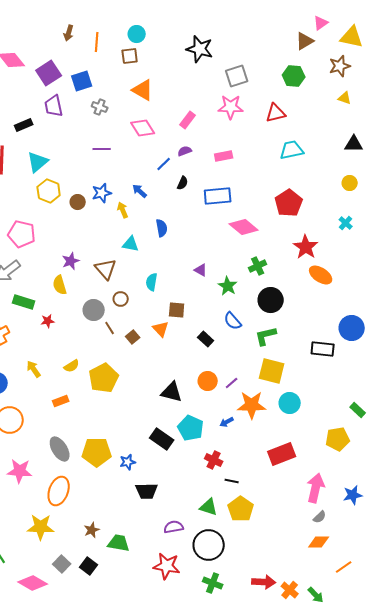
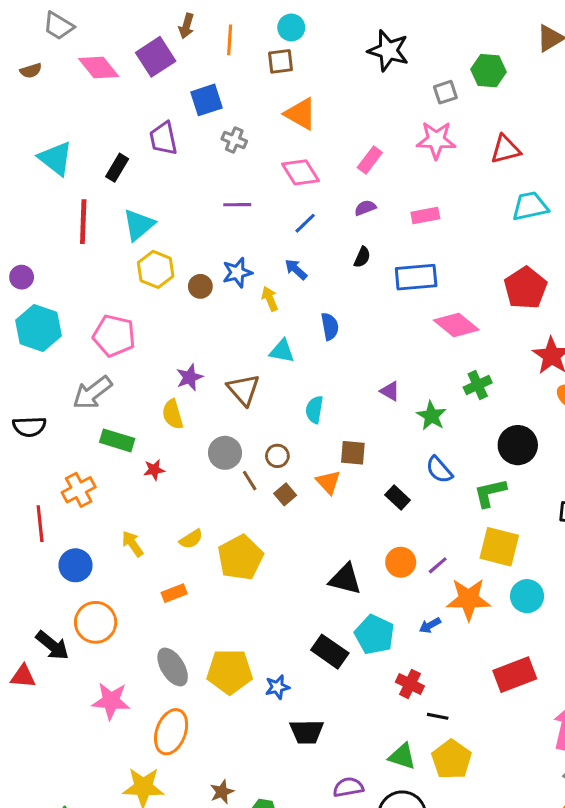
purple square: (49, 73) -> (156, 57), moved
gray square: (237, 76) -> (445, 92), size x0.7
green hexagon: (294, 76) -> (489, 71), moved
black rectangle: (24, 125) -> (117, 168), turned -36
blue line: (164, 164) -> (305, 223), moved
brown circle: (121, 299) -> (277, 456), moved
black circle: (271, 300) -> (518, 445), moved

